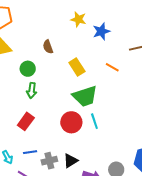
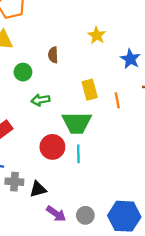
blue star: (101, 31) -> (130, 59), moved, turned 30
yellow rectangle: (77, 67) -> (90, 90), moved
orange line: (112, 67) -> (117, 100), turned 32
green arrow: (32, 90) -> (41, 100), moved, turned 56

